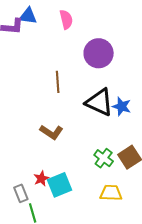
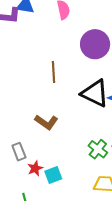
cyan square: (60, 185) -> (53, 175), size x0.7
gray rectangle: (21, 193) -> (19, 152), moved

